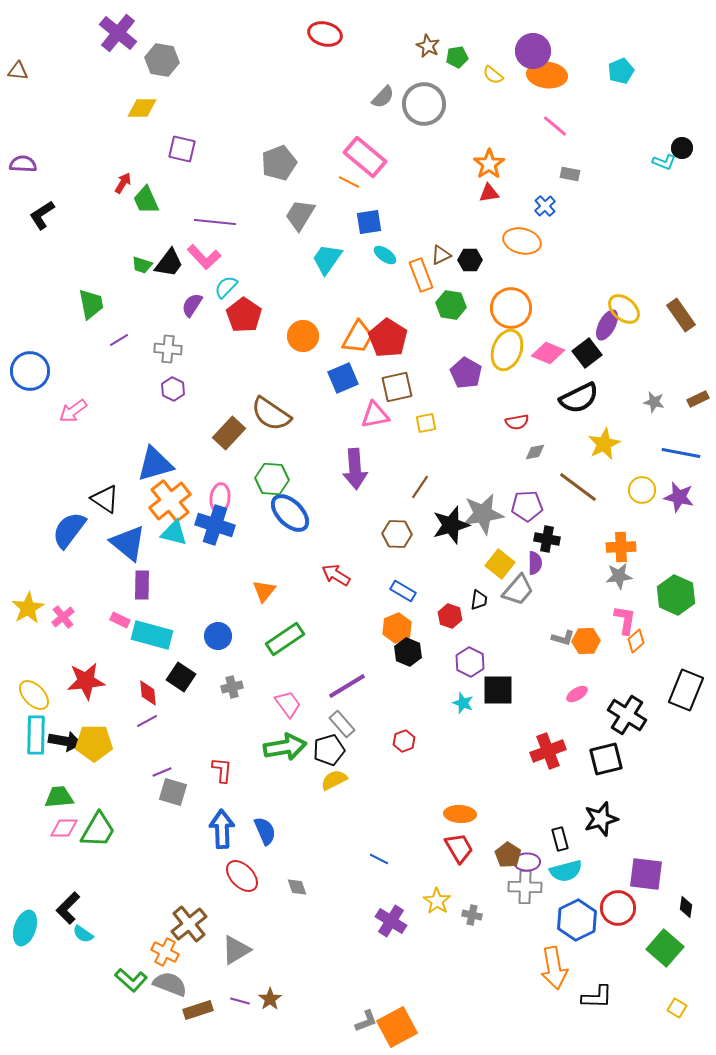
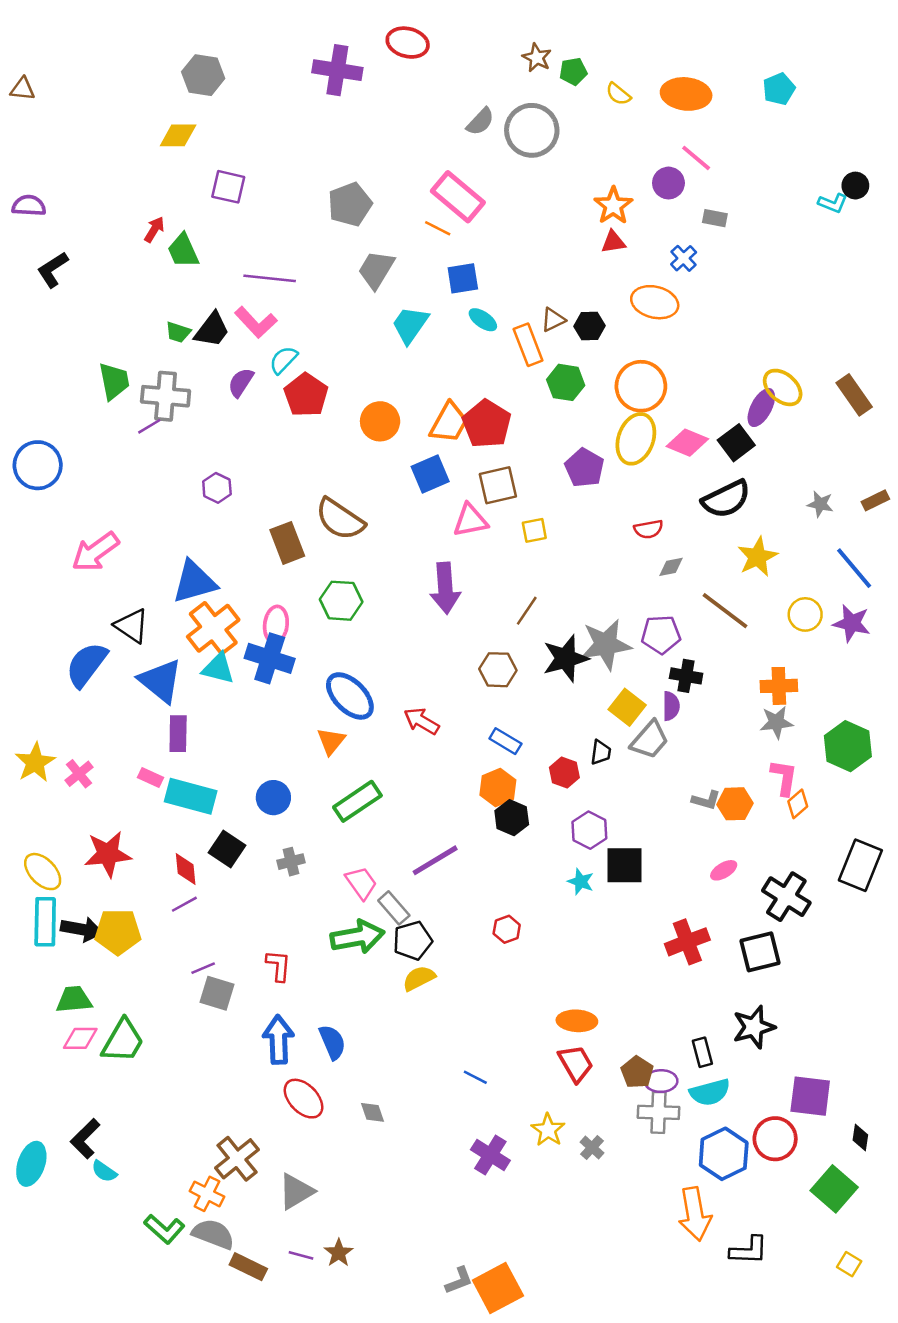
purple cross: (118, 33) -> (337, 70), moved, turned -30
purple circle: (533, 51) -> (668, 183), moved, size x0.7
gray cross: (168, 349) -> (166, 396), moved, size x1.4
pink arrow: (73, 411) -> (95, 552), moved, size x1.4
brown rectangle: (229, 433) -> (287, 543), turned -64
blue line: (681, 453) -> (854, 568), turned 39
blue ellipse: (290, 513) -> (350, 696), moved
gray rectangle: (342, 724) -> (394, 908), moved
gray cross: (472, 915) -> (592, 1148), turned 30
brown rectangle: (198, 1010) -> (248, 1267), turned 44

